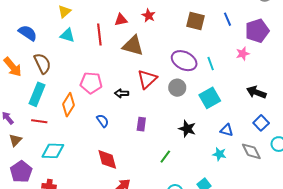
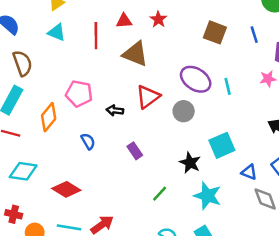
cyan square: (210, 98) -> (222, 145), moved
purple rectangle: (141, 124) -> (135, 151), turned -48
blue triangle: (227, 130) -> (249, 172), moved
cyan star: (219, 154) -> (207, 196), moved, size x1.6
red diamond: (107, 159) -> (66, 189), moved, turned -50

